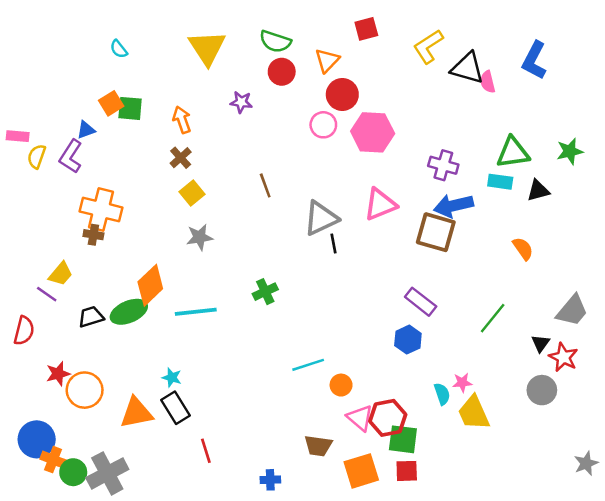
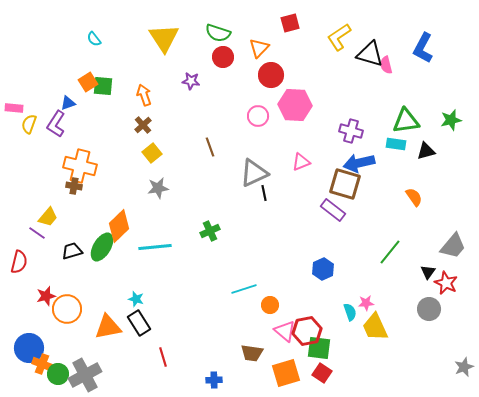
pink circle: (323, 125) -> (258, 116), moved
pink triangle: (380, 204) -> (301, 162), size x0.7
purple rectangle: (421, 302) -> (333, 210), moved
green ellipse: (129, 312) -> (102, 247), turned -36
red square: (407, 471) -> (322, 373), turned 36

